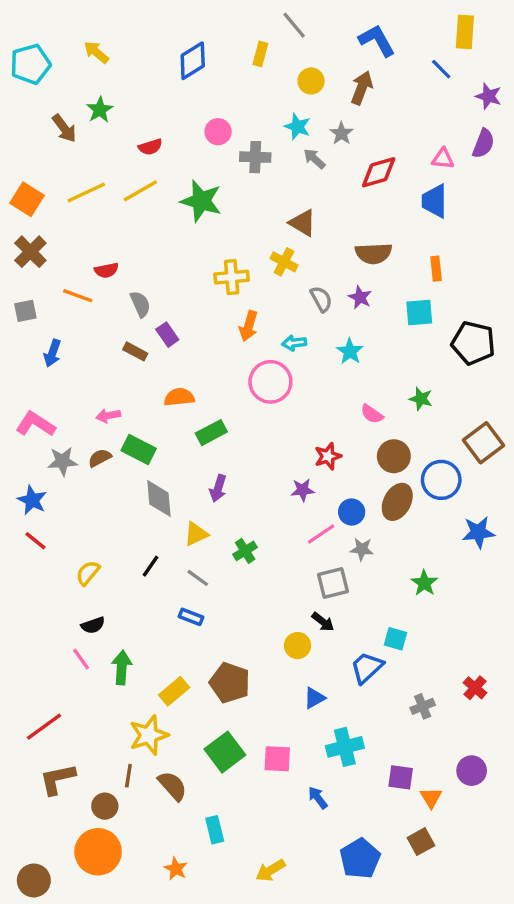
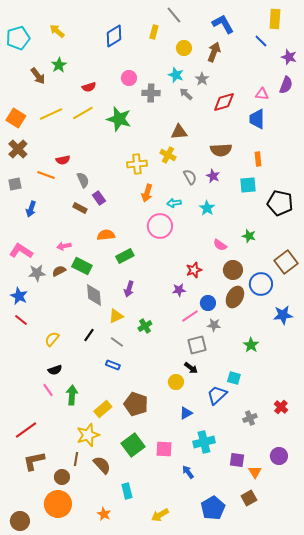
brown triangle: (303, 223) -> (179, 132), turned -36

